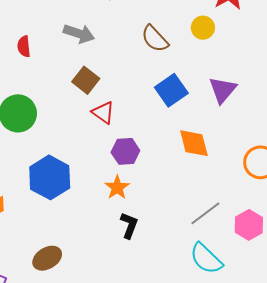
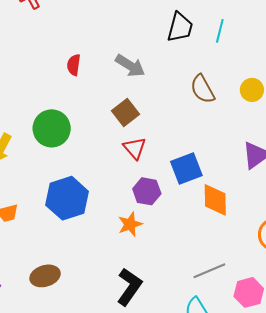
blue square: (171, 90) -> (186, 169), moved
black L-shape: (129, 225) -> (129, 287), moved, size x1.4

